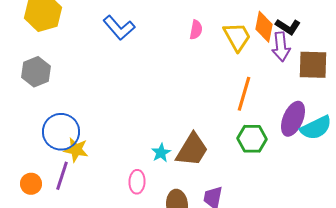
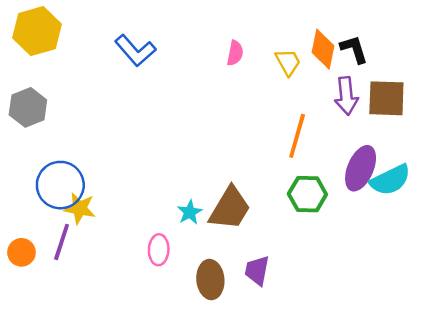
black L-shape: (288, 27) -> (354, 49), turned -140
yellow trapezoid: (237, 37) -> (288, 62), size x0.7
purple arrow: (281, 47) -> (346, 96), moved

